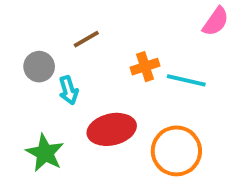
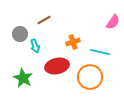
pink semicircle: (216, 21) -> (113, 22), moved
orange cross: (145, 67) -> (73, 42), moved
cyan line: (186, 80) -> (100, 52), moved

